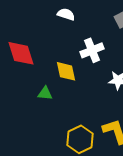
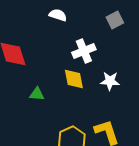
yellow diamond: (66, 71) -> (74, 79), moved

